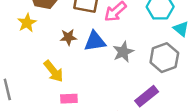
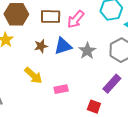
pink rectangle: (69, 99) -> (61, 89), moved

